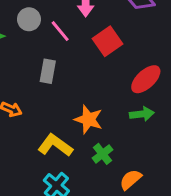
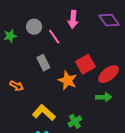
red square: (108, 41) -> (85, 64), moved
gray rectangle: (48, 71) -> (43, 63), turned -42
orange star: (89, 119) -> (68, 80), moved

